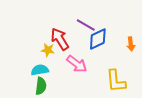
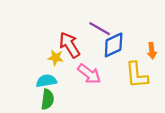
yellow L-shape: (116, 81) -> (137, 75), moved

